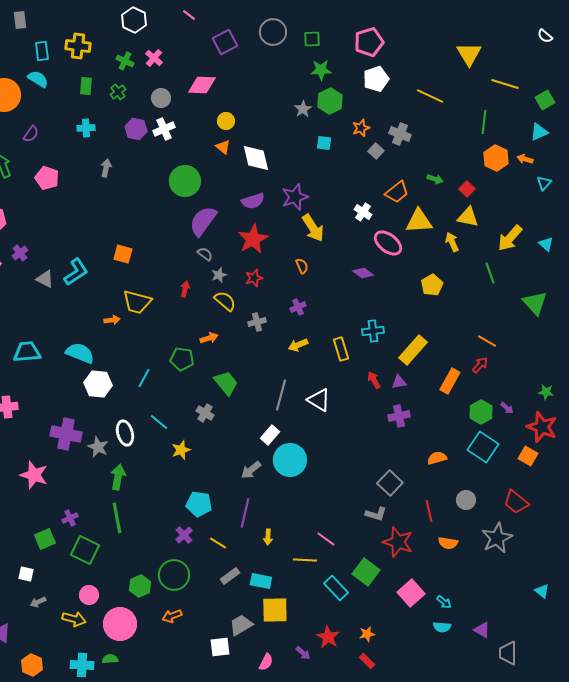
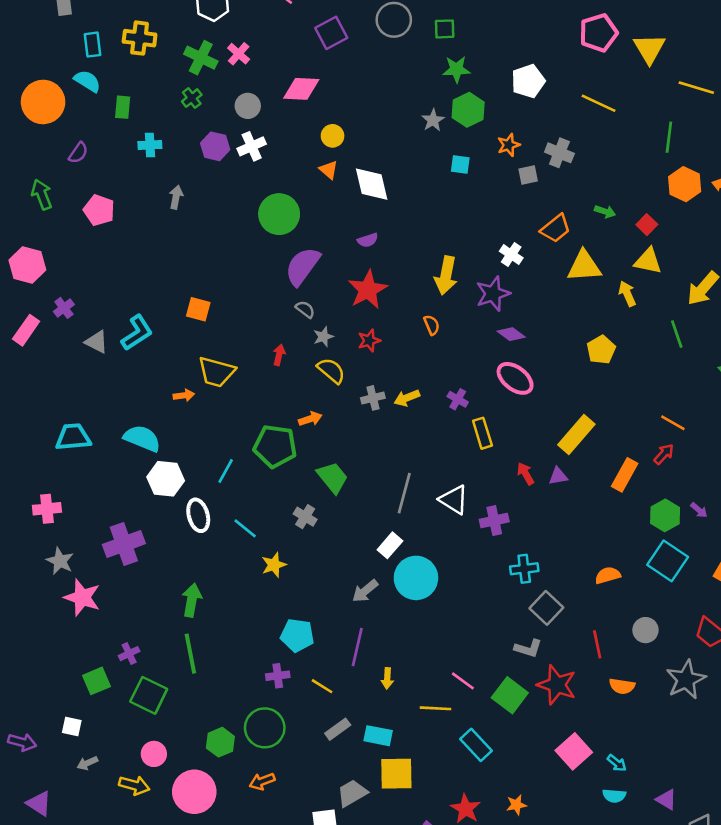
pink pentagon: (369, 42) -> (599, 33), moved
green cross: (125, 61) -> (201, 58), size x1.4
green rectangle: (86, 86) -> (123, 107), moved
gray square: (376, 151) -> (528, 175), turned 35
purple star: (295, 197) -> (493, 294), moved
purple semicircle: (253, 201) -> (368, 240), size x0.7
yellow arrow: (313, 228) -> (446, 275), turned 44
pink ellipse: (388, 243) -> (515, 378), moved
purple cross: (298, 307) -> (458, 399), moved, turned -35
cyan cross: (373, 331) -> (524, 569), moved
yellow arrow: (298, 345) -> (407, 398), moved
green pentagon: (182, 359) -> (275, 446), size x1.4
purple cross: (399, 416) -> (494, 521), moved
white ellipse: (125, 433) -> (198, 515), moved
purple cross: (66, 434) -> (124, 544), turned -32
gray star: (98, 447) -> (60, 561), moved
purple cross: (184, 535) -> (278, 676), turned 36
green square: (366, 572) -> (510, 695), moved

